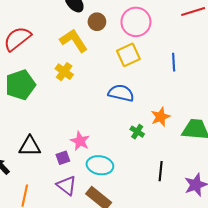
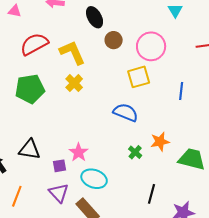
yellow L-shape: (74, 41) -> (72, 53), moved

